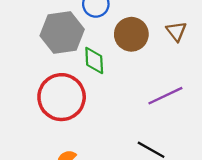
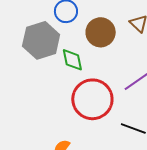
red circle: (62, 97) -> (92, 99), moved

